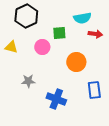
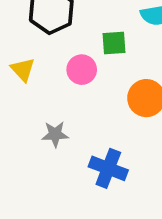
yellow triangle: (11, 47) -> (23, 70), turned 32

